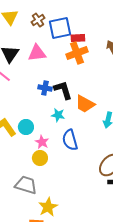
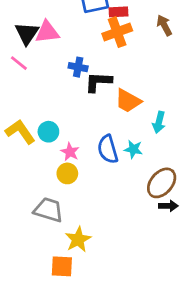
pink triangle: (37, 53) -> (47, 32), moved
blue cross: (45, 88) -> (78, 67), moved
black L-shape: (63, 90) -> (98, 82), turned -70
cyan star: (58, 115) -> (133, 149), moved

